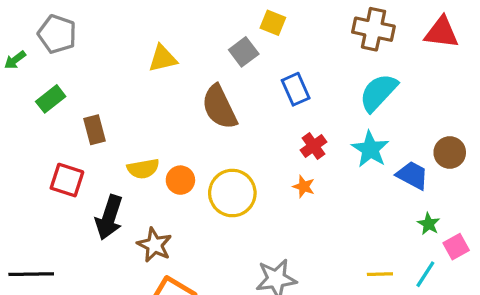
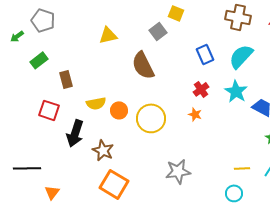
blue rectangle: (296, 89) -> (205, 54), moved

